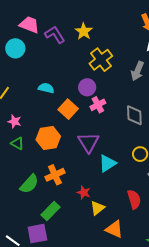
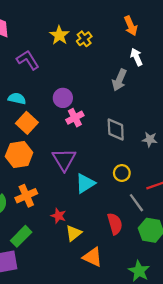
purple L-shape: (55, 35) -> (28, 60), moved
yellow cross: (101, 60) -> (84, 39), moved, size x0.6
orange square: (68, 109) -> (27, 123), moved

